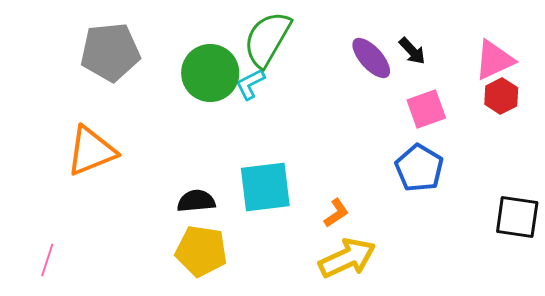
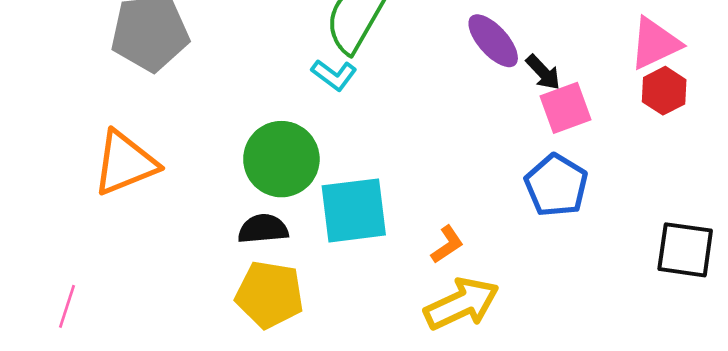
black arrow: (412, 51) -> (543, 72), moved
green circle: (210, 73) -> (281, 159), moved
cyan L-shape: (250, 84) -> (334, 75), turned -116

